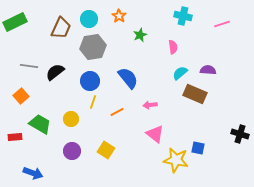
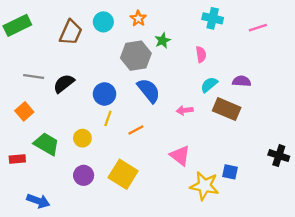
gray hexagon: (93, 47) -> (136, 56), moved
pink arrow: (150, 105) -> (185, 110), moved
yellow square: (106, 150) -> (123, 174), size x1.4

